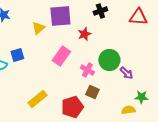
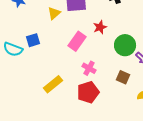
red star: (84, 34) -> (100, 27), moved
pink cross: (87, 70) -> (89, 68), moved
brown square: (92, 92) -> (123, 77), moved

